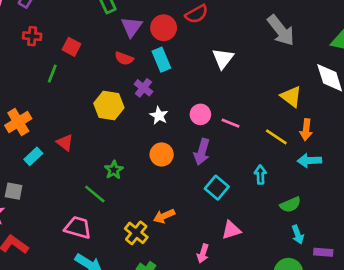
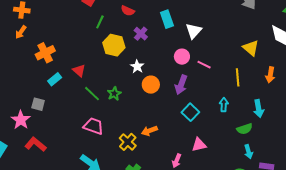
white triangle: (223, 59) -> (194, 31), moved
cyan rectangle: (161, 60) -> (167, 19), moved
green line: (52, 74) -> (100, 22), moved
white star: (159, 116) -> (137, 66), moved
orange arrow: (306, 130) -> (270, 75), moved
yellow line: (276, 137) -> (238, 77), turned 48
cyan arrow: (309, 161) -> (259, 109), moved, turned -102
green line: (95, 194) -> (92, 94), moved
pink trapezoid: (78, 228) -> (94, 126), moved

